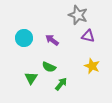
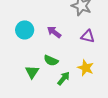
purple triangle: (88, 36) -> (88, 36), moved
yellow star: (92, 66) -> (86, 68), moved

